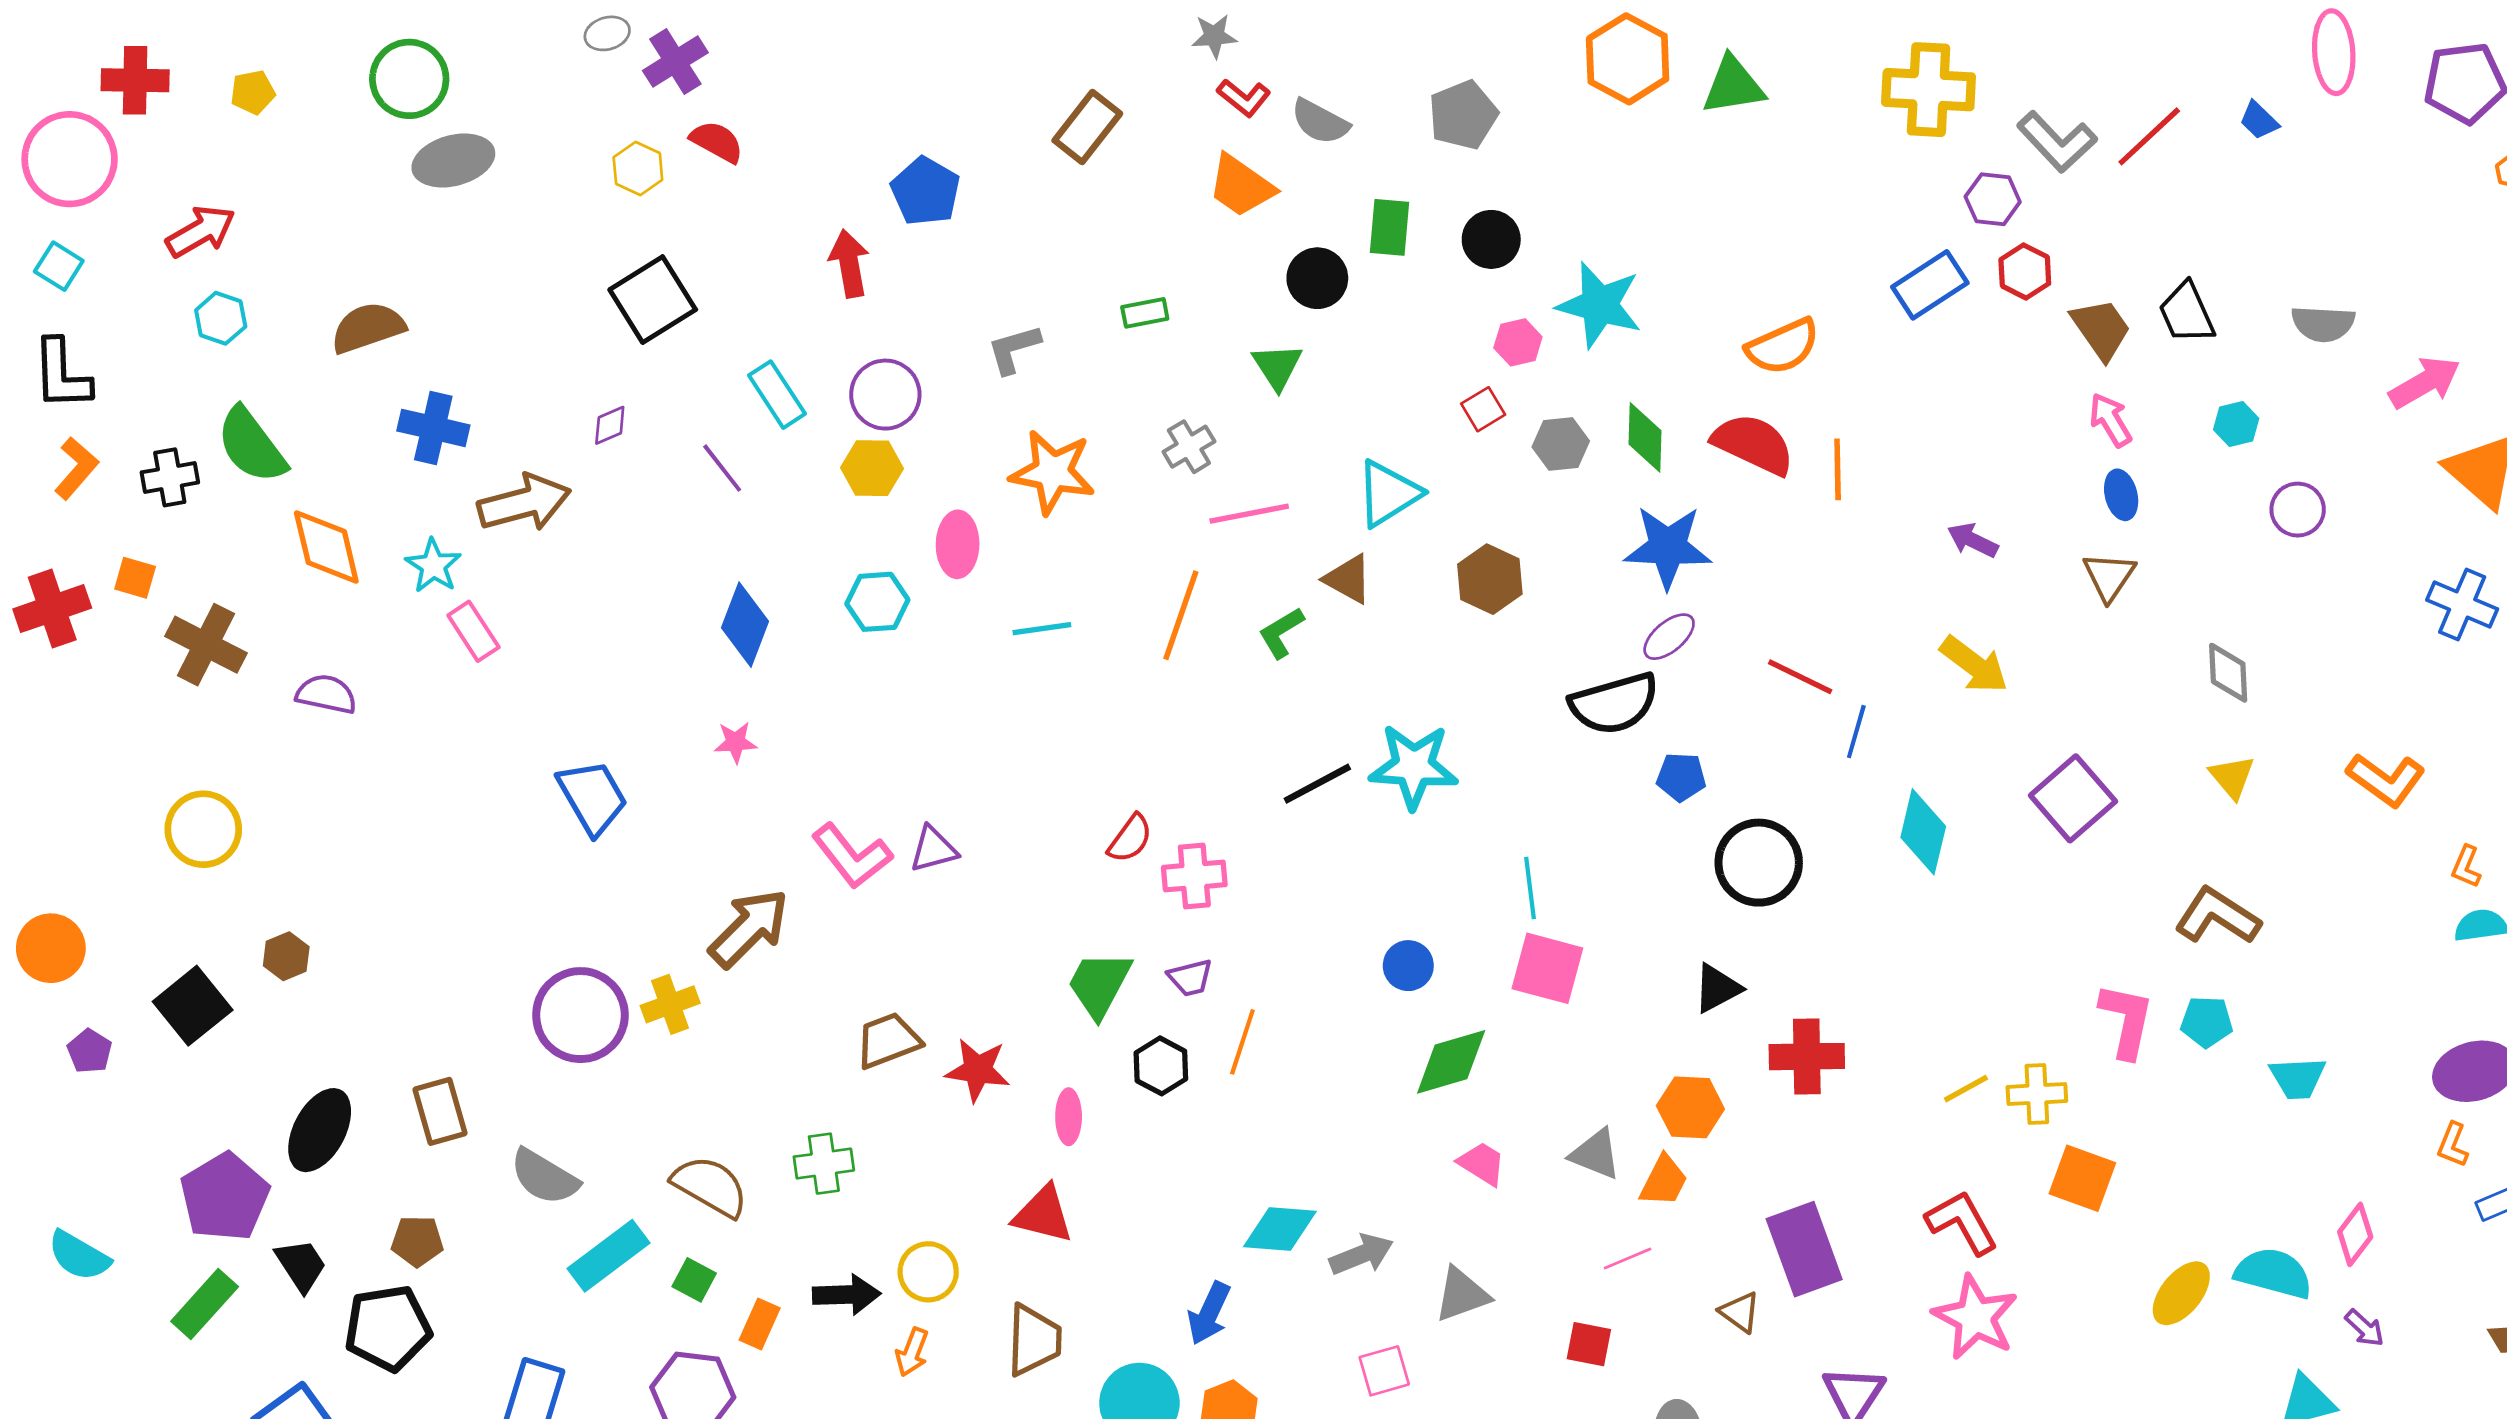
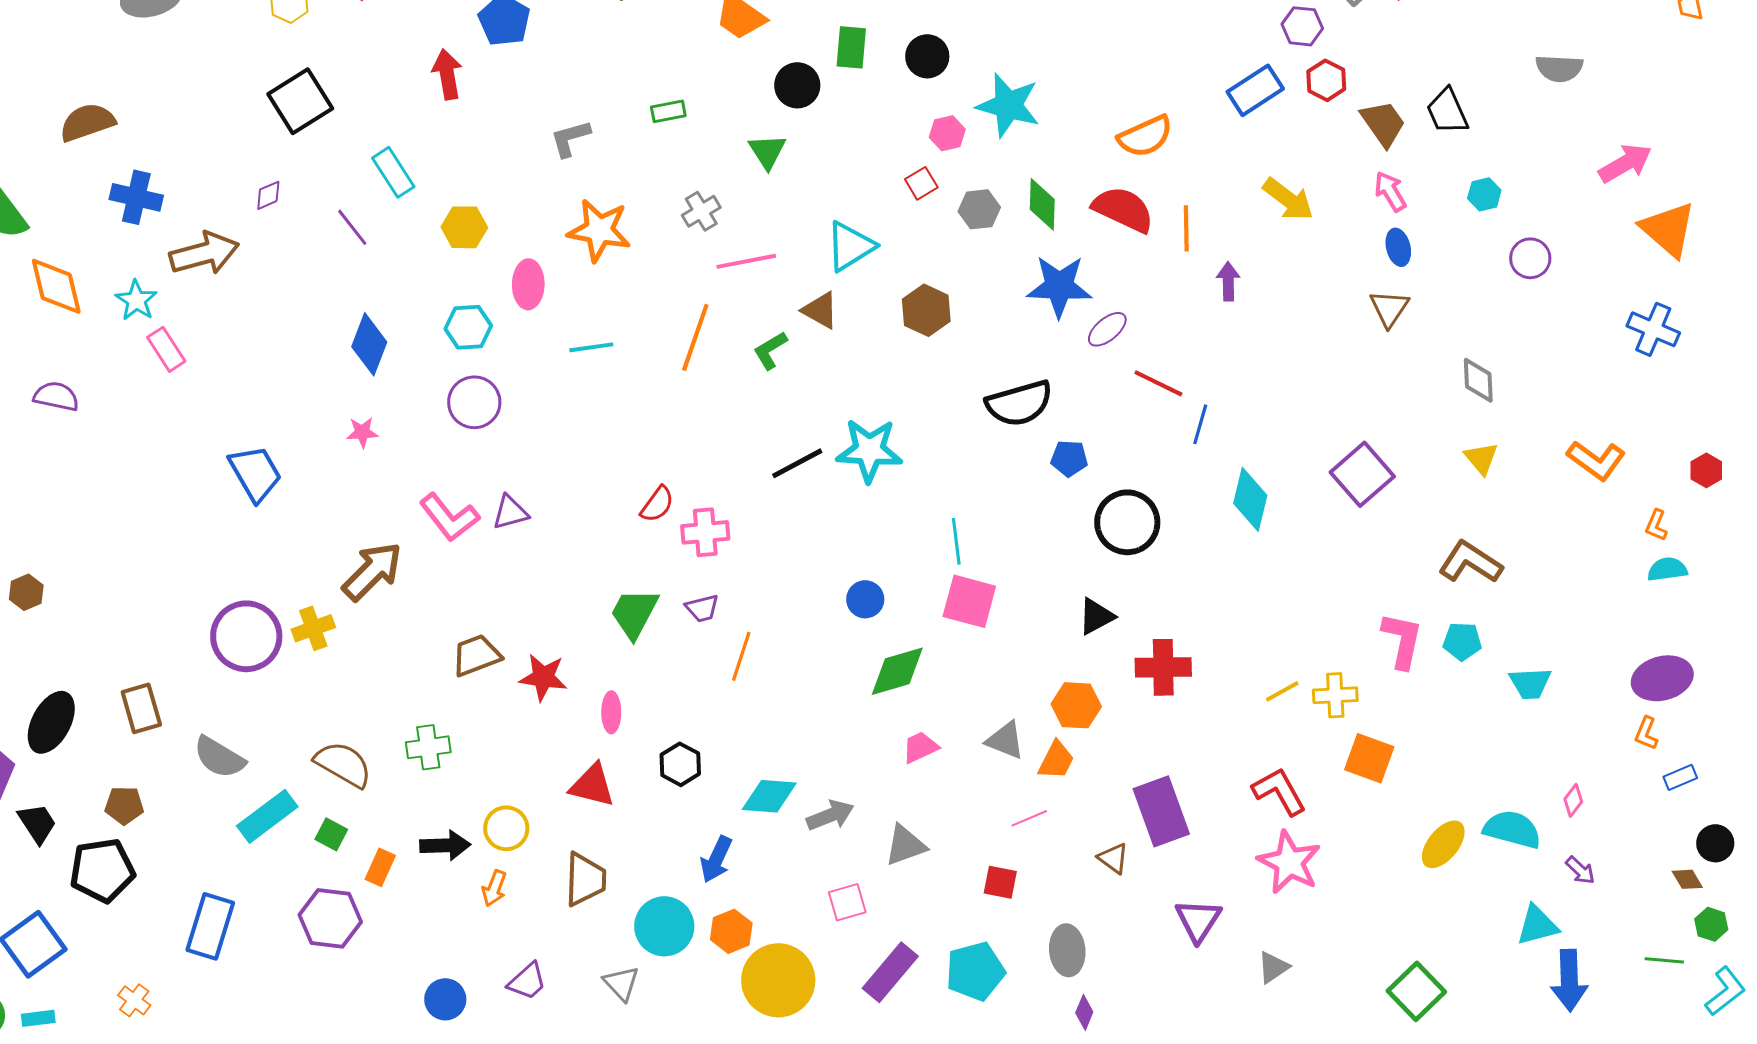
gray semicircle: (2323, 324) -> (1559, 68), moved
purple circle: (885, 395) -> (474, 402), moved
purple arrow: (1973, 540) -> (1228, 281), moved, turned 63
purple ellipse: (1669, 637) -> (1107, 329), moved
yellow arrow: (1974, 665) -> (1288, 199), moved
black hexagon: (1161, 1066) -> (680, 764), moved
pink trapezoid: (1482, 1164) -> (920, 747), turned -57
pink diamond: (2355, 1234) -> (1573, 800), size x0.7

